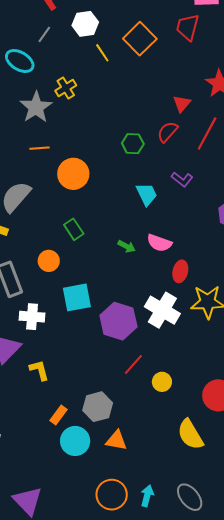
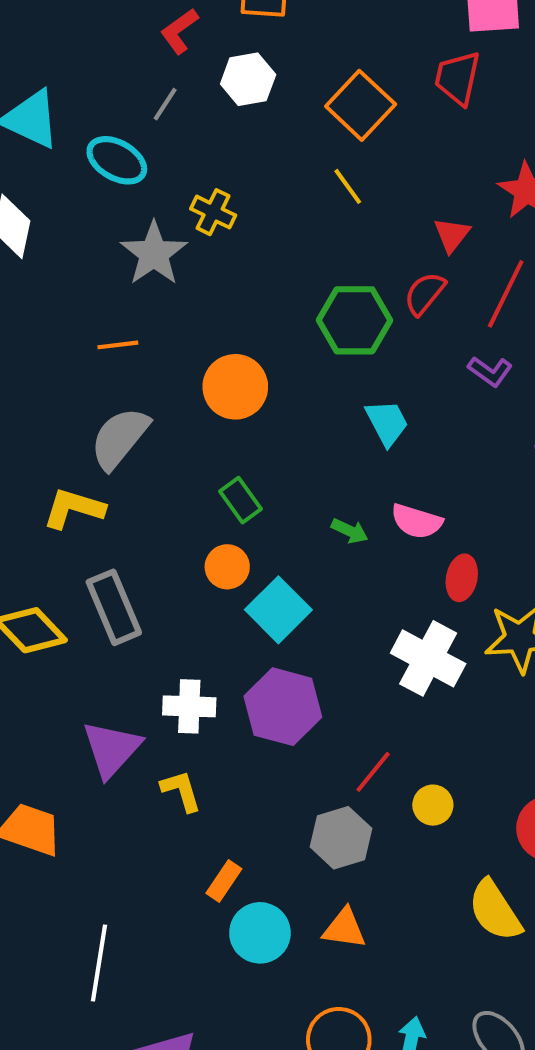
yellow line: (102, 53) -> (348, 186), moved
yellow cross: (66, 88) -> (213, 212), turned -30
green hexagon: (133, 144) -> (354, 320), size x1.6
orange line: (40, 148) -> (118, 345), moved
purple L-shape: (182, 179) -> (490, 371), moved
orange circle: (49, 261) -> (227, 567), moved
cyan square: (77, 297) -> (278, 610), moved, turned -32
white cross: (32, 317) -> (189, 706), moved
purple hexagon: (118, 321) -> (283, 707), moved
gray hexagon: (98, 407) -> (341, 838), moved

